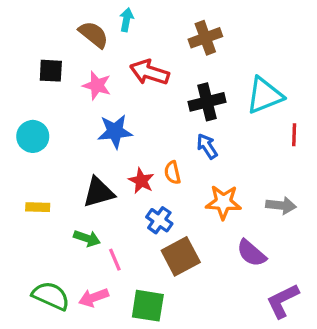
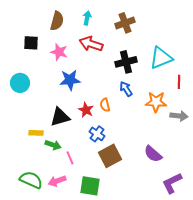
cyan arrow: (126, 20) -> (87, 18), moved
brown semicircle: (94, 35) -> (57, 21), turned 66
orange star: (223, 202) -> (156, 102), moved
gray arrow: (281, 205) -> (179, 116), moved
yellow rectangle: (38, 207) -> (36, 133), moved

